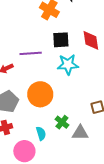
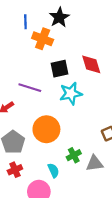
purple line: (31, 53) -> (30, 88), turned 30
green cross: (62, 122) -> (74, 155), turned 32

